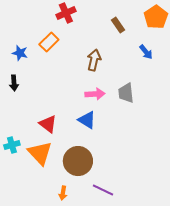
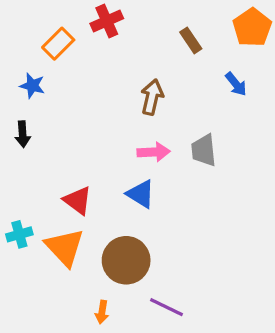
orange rectangle: (49, 42) -> (58, 44), moved

